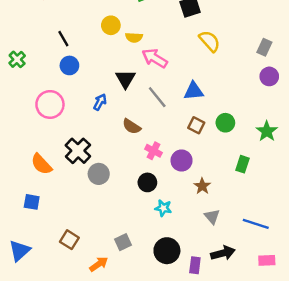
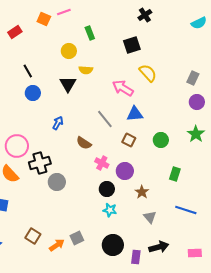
yellow circle: (111, 25) -> (69, 51), moved
pink arrow: (155, 58) -> (123, 88), moved
black triangle: (125, 79) -> (68, 84), moved
pink circle: (50, 104) -> (17, 146), moved
brown square: (196, 125) -> (129, 140), moved
green star: (267, 131) -> (196, 134), moved
black cross: (78, 151) -> (40, 163), turned 30
black circle: (147, 182) -> (107, 189), moved
blue line: (256, 224) -> (186, 210), moved
orange arrow: (99, 264) -> (57, 245), moved

